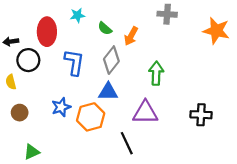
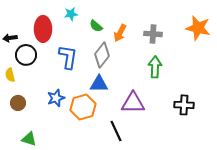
gray cross: (167, 14) -> (153, 34), moved
green arrow: (156, 73) -> (155, 67), moved
green triangle: (32, 152) -> (29, 139), turned 42

